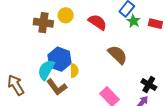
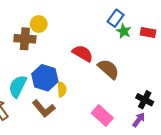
yellow circle: (66, 15) -> (39, 24), moved
red semicircle: (97, 22) -> (83, 53), moved
cyan semicircle: (46, 70) -> (18, 86), moved

